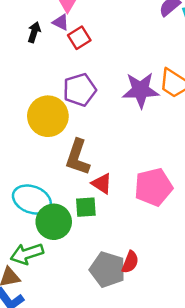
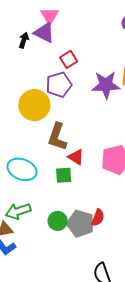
purple triangle: (61, 22) -> (44, 33), size x1.6
red square: (79, 38) -> (69, 59), moved
green circle: (54, 222) -> (58, 221), moved, size x0.7

